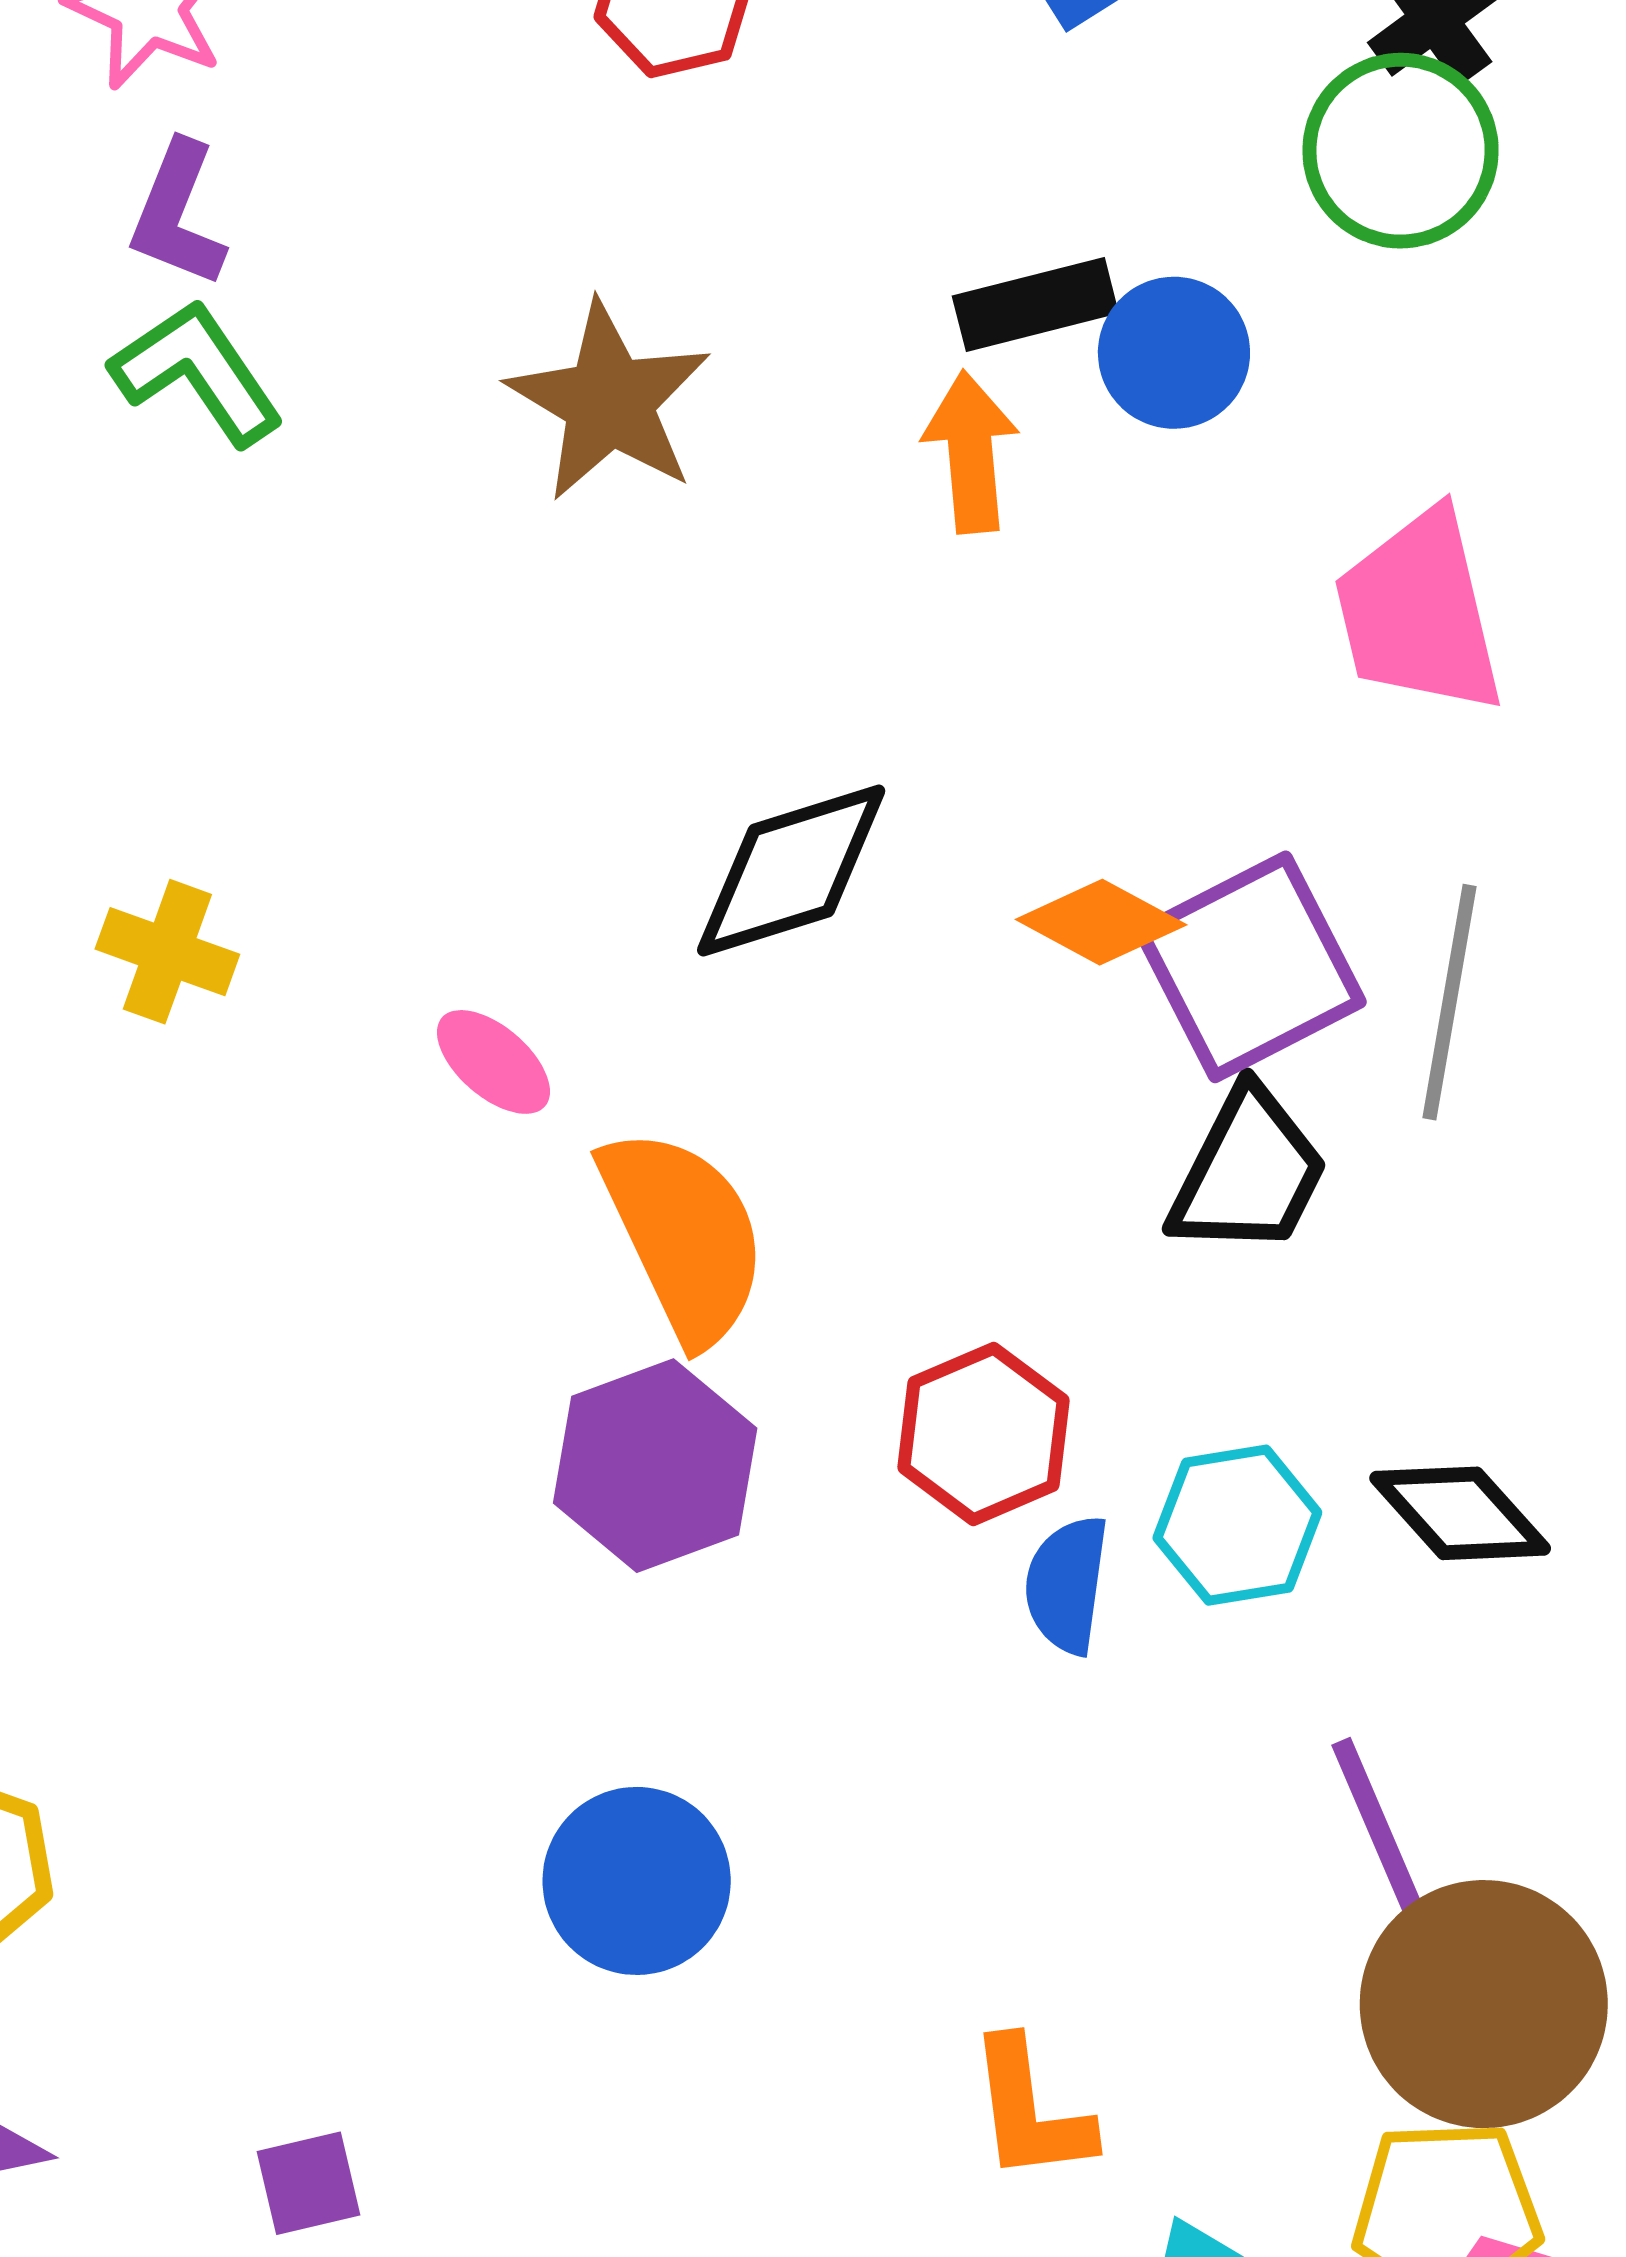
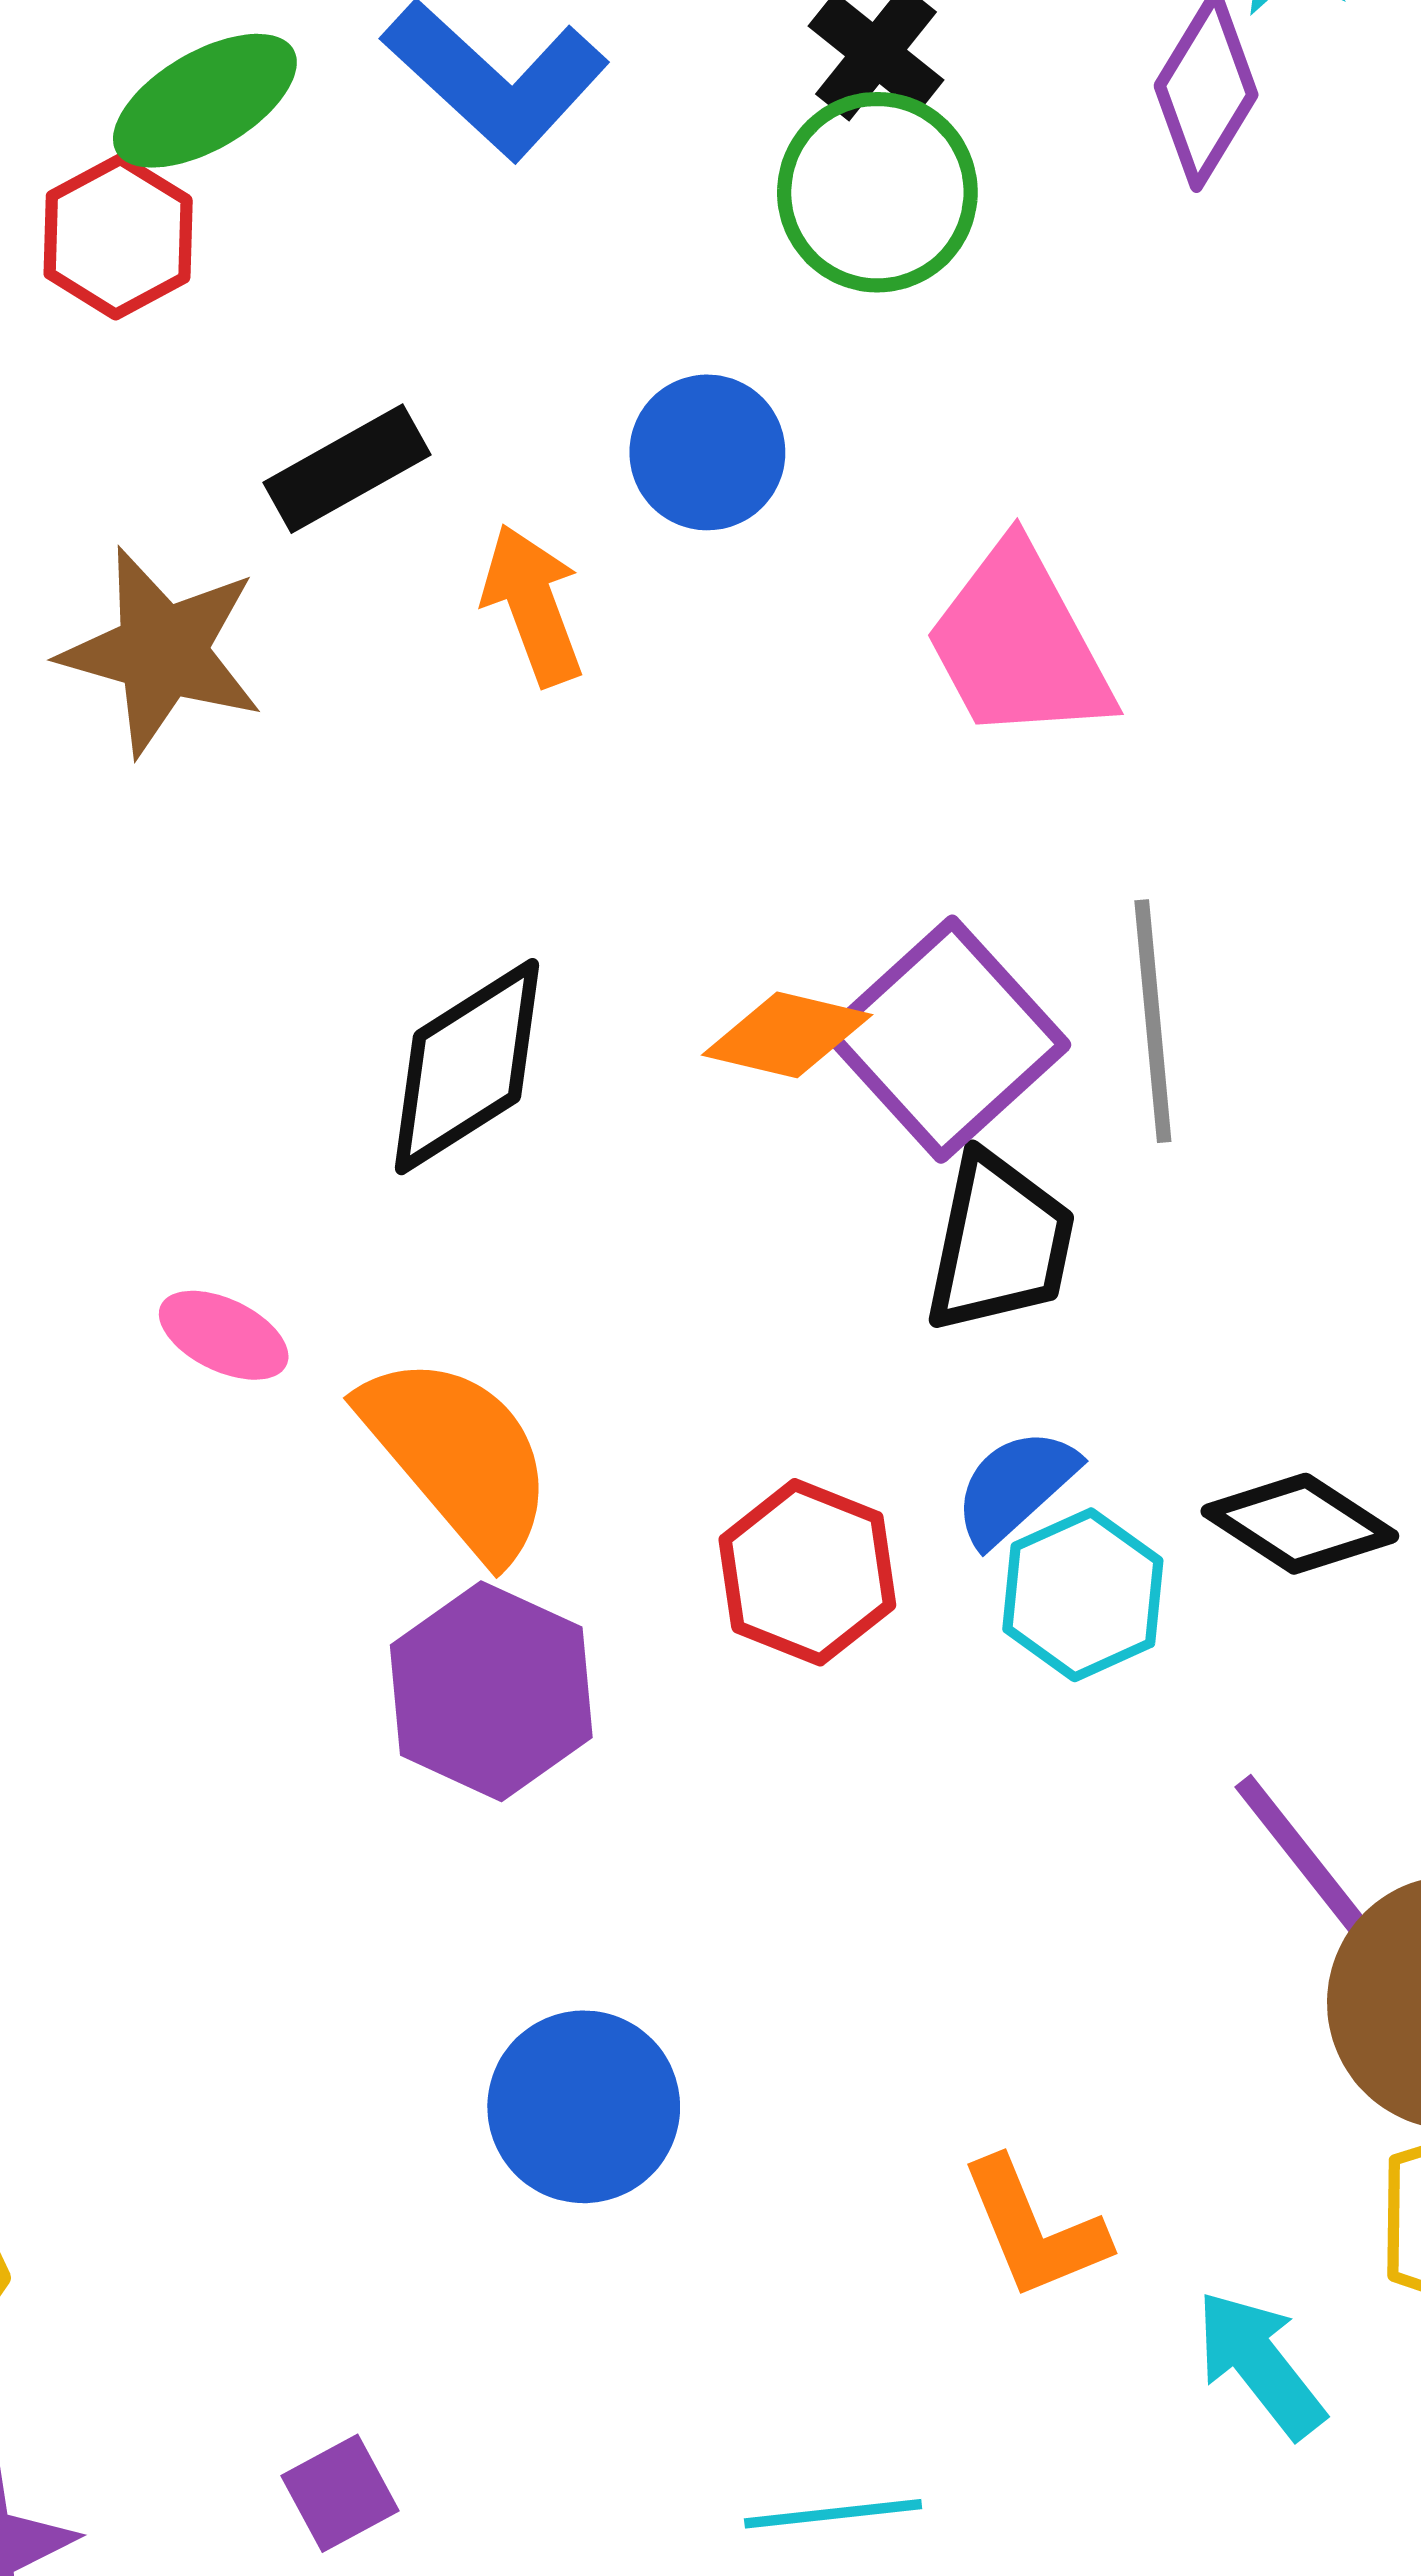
black rectangle: (1035, 304) -> (347, 469), moved
blue semicircle: (1067, 1585) -> (1015, 1487), moved, turned 55

